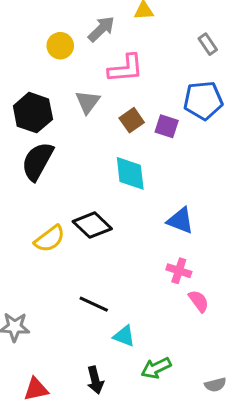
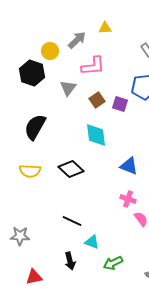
black hexagon: (33, 113) -> (32, 73), moved
yellow semicircle: (50, 239) -> (30, 171), moved, turned 40
black arrow: (95, 380) -> (70, 261), moved

